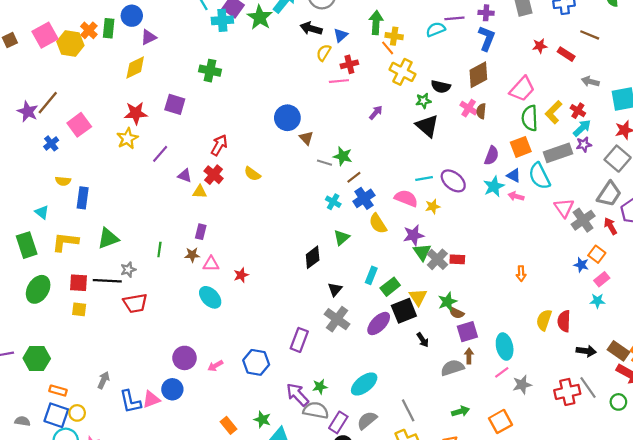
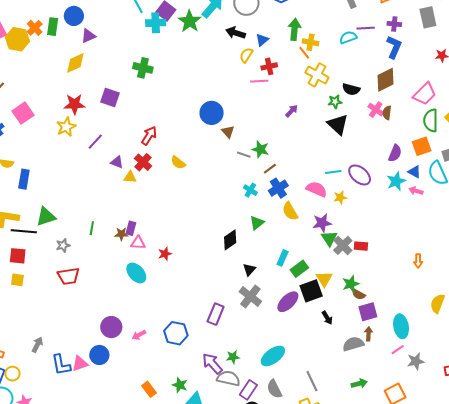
purple rectangle: (201, 232) -> (131, 228), moved
black line: (107, 281) -> (24, 231), moved
gray semicircle: (367, 420) -> (274, 389), turned -78

